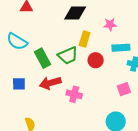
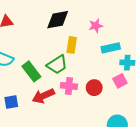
red circle: (96, 60) -> (94, 88), moved
pink square: (124, 89) -> (120, 81), moved
pink cross: (74, 94) -> (69, 86), moved

